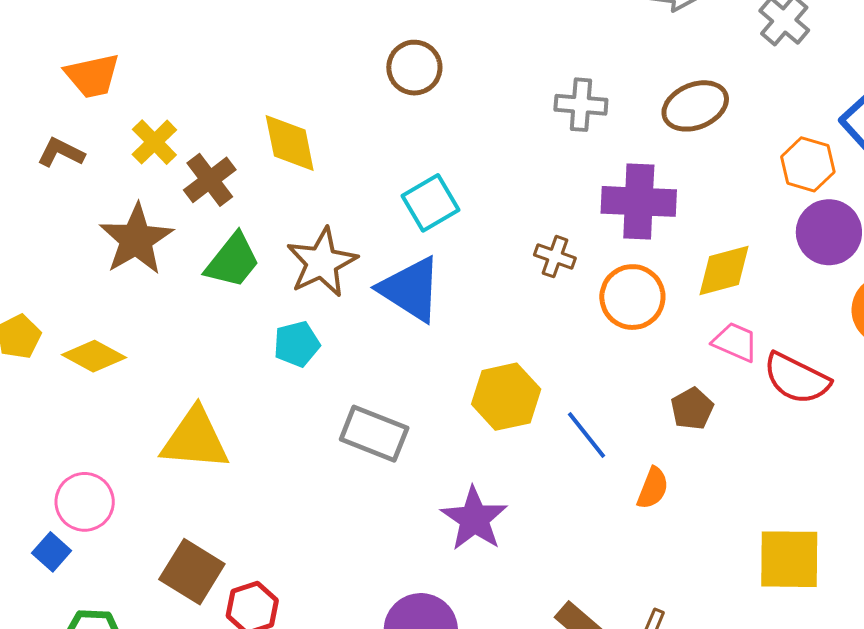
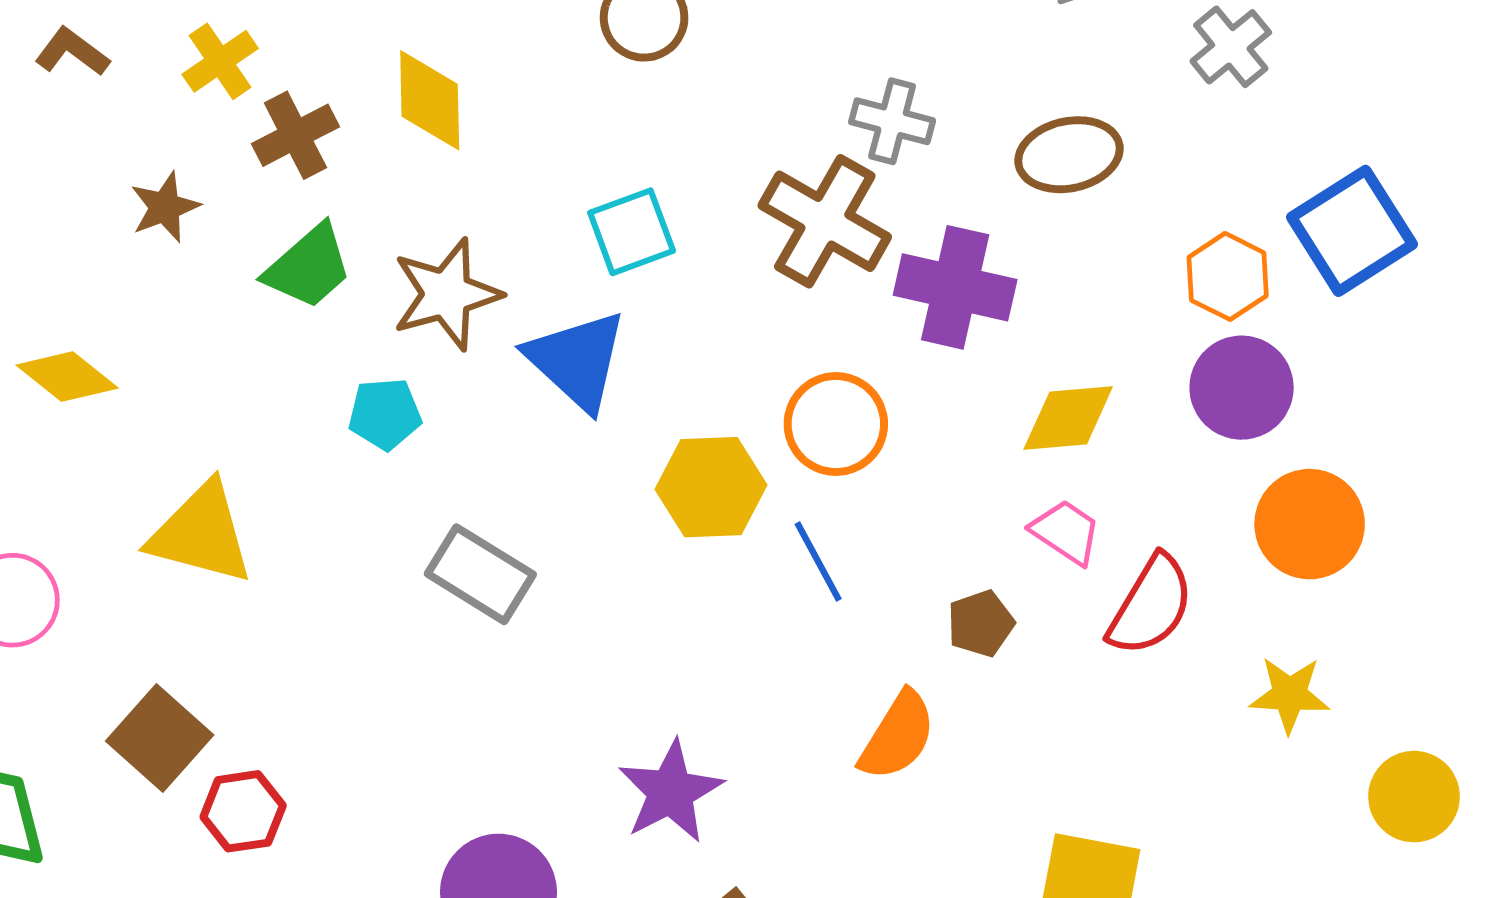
brown star: (136, 239) -> (165, 207), size x0.6
brown cross: (555, 257) -> (825, 221), moved, size x2.0
orange circle: (632, 297) -> (836, 424), moved
red semicircle: (797, 378) -> (1151, 605), turned -96
yellow hexagon: (506, 397) -> (711, 487), moved
blue line: (587, 435) -> (818, 562), moved
orange semicircle: (653, 488) -> (898, 736), size x1.4
purple star: (474, 519) -> (671, 792), moved

